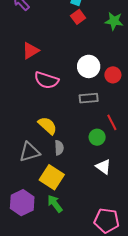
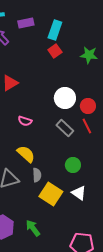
pink semicircle: (46, 80) -> (25, 121), moved, size x0.6
gray rectangle: (89, 98) -> (65, 128), turned 48
red line: (112, 122) -> (87, 126), moved
yellow square: (52, 177) -> (51, 194), moved

